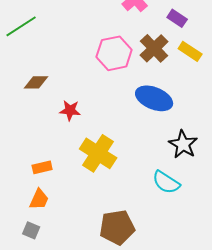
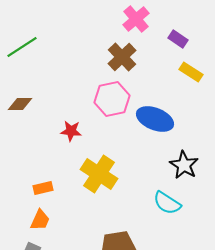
brown cross: (154, 48) -> (122, 57), moved
pink hexagon: (114, 53) -> (112, 99), moved
brown diamond: (36, 82) -> (20, 104), moved

